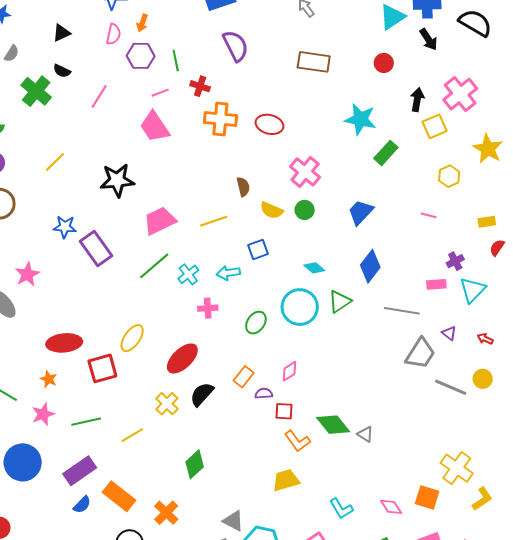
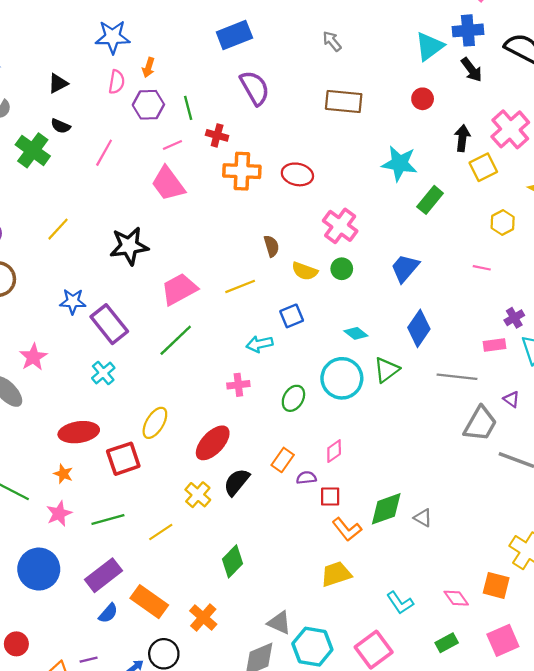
cyan cross: (188, 274) -> (103, 373), moved
green diamond: (333, 425) -> (386, 509), turned -68

